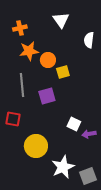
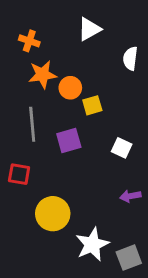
white triangle: (61, 20) -> (89, 29), turned 36
orange cross: (20, 28) -> (29, 41), turned 32
white square: (74, 124) -> (122, 148), moved

